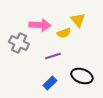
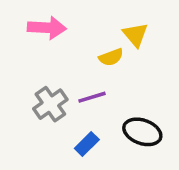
pink arrow: (40, 25) -> (47, 28), moved
gray cross: (19, 43) -> (50, 104), moved, turned 30

